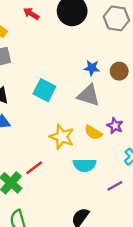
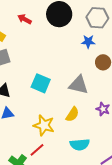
blue star: (92, 68) -> (88, 42), moved
yellow semicircle: (93, 133) -> (72, 114), moved, turned -84
yellow star: (62, 137) -> (44, 125), moved

